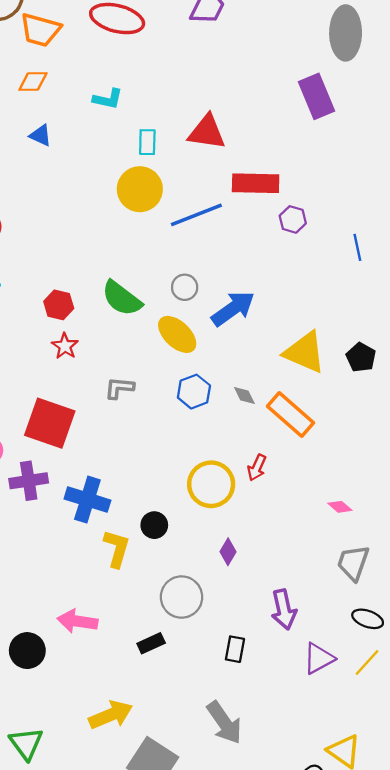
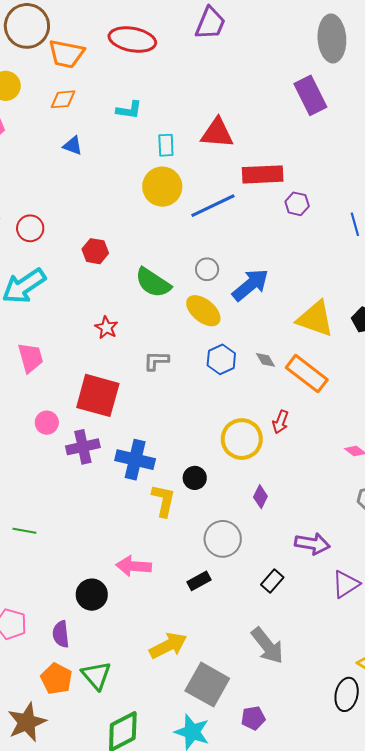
red hexagon: (59, 305) -> (95, 251), moved
purple arrow: (284, 610) -> (312, 544), turned -64
black rectangle: (235, 649) -> (272, 581), turned 35

